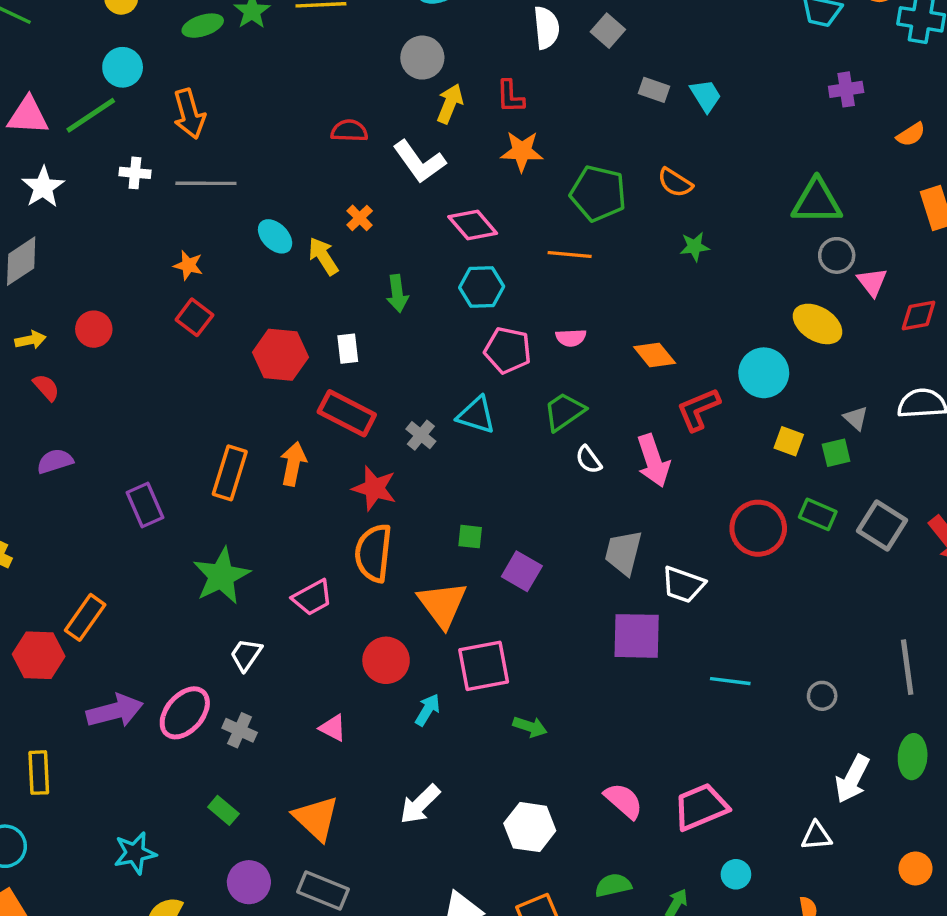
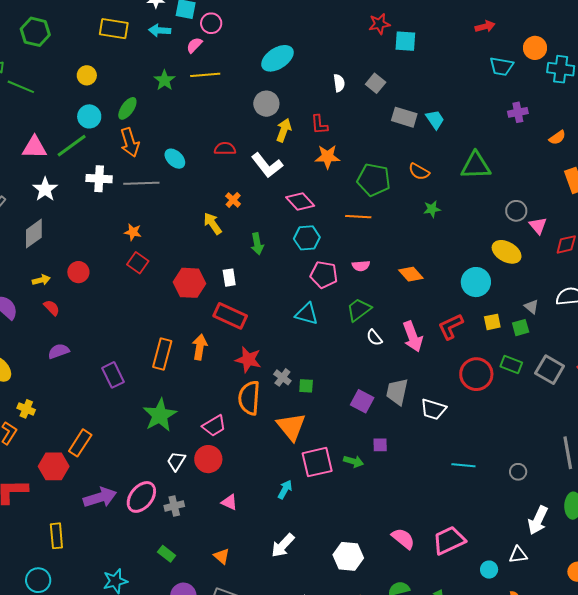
green ellipse: (203, 26) -> (127, 108), moved, turned -35
white semicircle: (546, 28) -> (339, 83), size x0.7
gray rectangle: (654, 90) -> (404, 117), size x1.4
white cross: (135, 173) -> (99, 179), size x1.4
green triangle: (817, 202) -> (476, 166), moved
cyan ellipse: (275, 236) -> (175, 159), moved
red L-shape: (698, 409) -> (451, 327), moved
gray cross: (421, 435) -> (282, 377), moved
yellow square: (789, 441) -> (492, 322), turned -30
purple square: (522, 571) -> (362, 401), moved
purple square: (637, 636) -> (380, 445), moved, size x0.5
red circle: (386, 660) -> (208, 459), moved
green arrow: (530, 727) -> (353, 461), moved
gray cross: (240, 730) -> (174, 506), turned -36
orange triangle: (316, 818) -> (222, 556), size x0.6
cyan circle: (736, 874) -> (489, 570), moved

